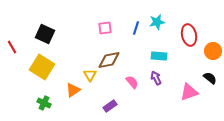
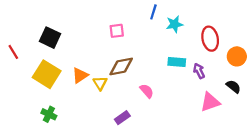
blue line: (136, 28) -> (153, 12), moved
purple arrow: (156, 78) -> (199, 71), moved
orange triangle: (73, 90) -> (80, 75), moved

